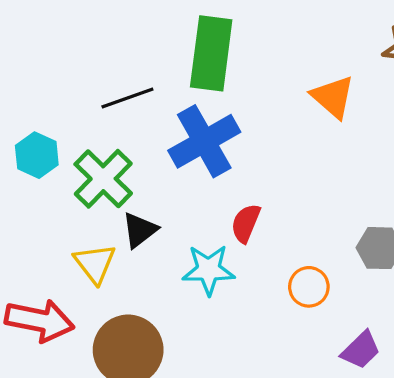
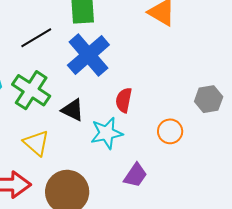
black triangle: (140, 230) -> (73, 110), moved, turned -45
purple trapezoid: (361, 350) -> (135, 175), moved

